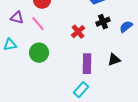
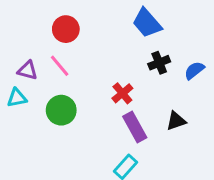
purple triangle: (17, 18) -> (28, 70), moved
red cross: (78, 32) -> (122, 93), moved
purple rectangle: (87, 64) -> (135, 127), turned -30

